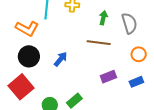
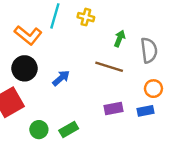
blue rectangle: (136, 82) -> (146, 111), moved

